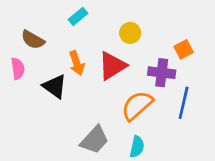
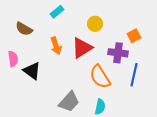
pink semicircle: (18, 69) -> (13, 59), moved
black triangle: (55, 86) -> (32, 71), moved
orange semicircle: (137, 106) -> (100, 77), turned -80

